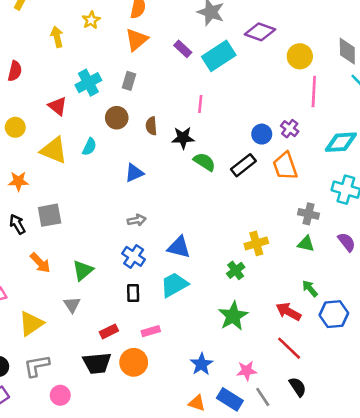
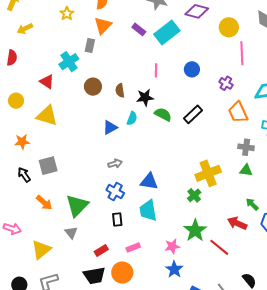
yellow arrow: (57, 37) -> (25, 29), moved, turned -98
gray rectangle: (129, 81) -> (90, 46), moved
blue circle: (262, 134) -> (192, 69), moved
cyan semicircle: (89, 147) -> (132, 118), moved
orange trapezoid: (285, 166) -> (238, 112), moved
yellow cross: (256, 243) -> (208, 173), size x1.4
green triangle: (83, 270) -> (77, 206), size x1.4
cyan trapezoid: (174, 285) -> (148, 210), turned -65
red line: (289, 348) -> (219, 247), moved
pink star: (247, 371) -> (172, 246), moved

